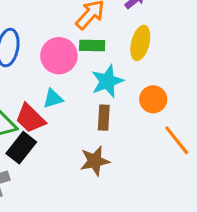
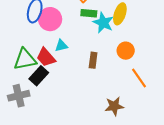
pink circle: (59, 56) -> (50, 19), moved
cyan star: (107, 81) -> (103, 23), moved, turned -30
brown star: (95, 161) -> (114, 106), moved

